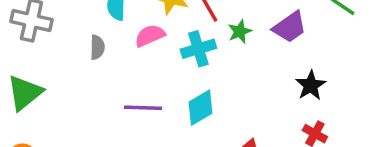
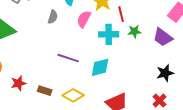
purple trapezoid: (290, 27) -> (163, 37), turned 55
pink semicircle: (150, 36) -> (84, 19), turned -54

